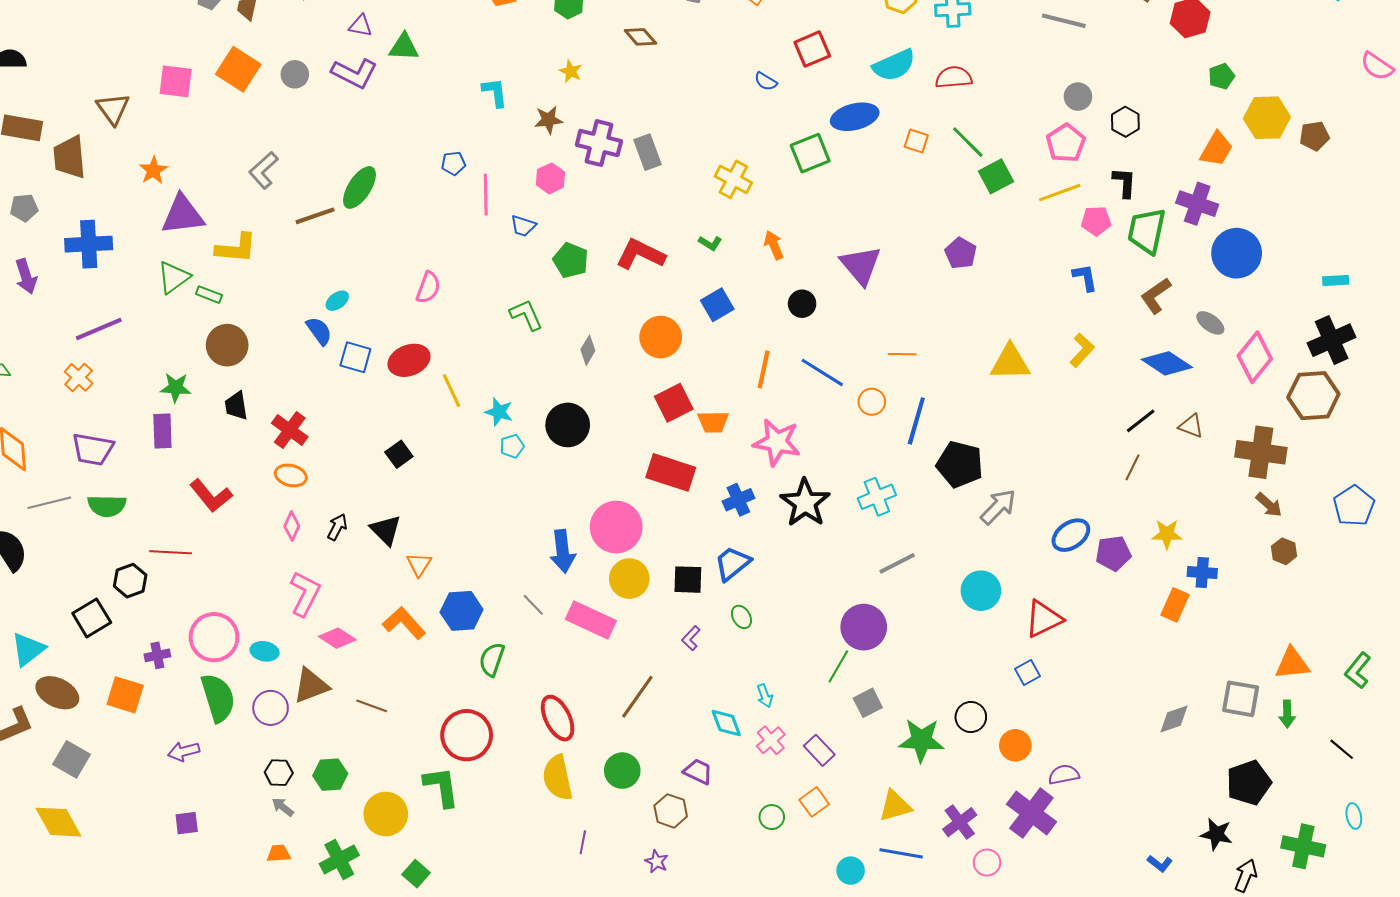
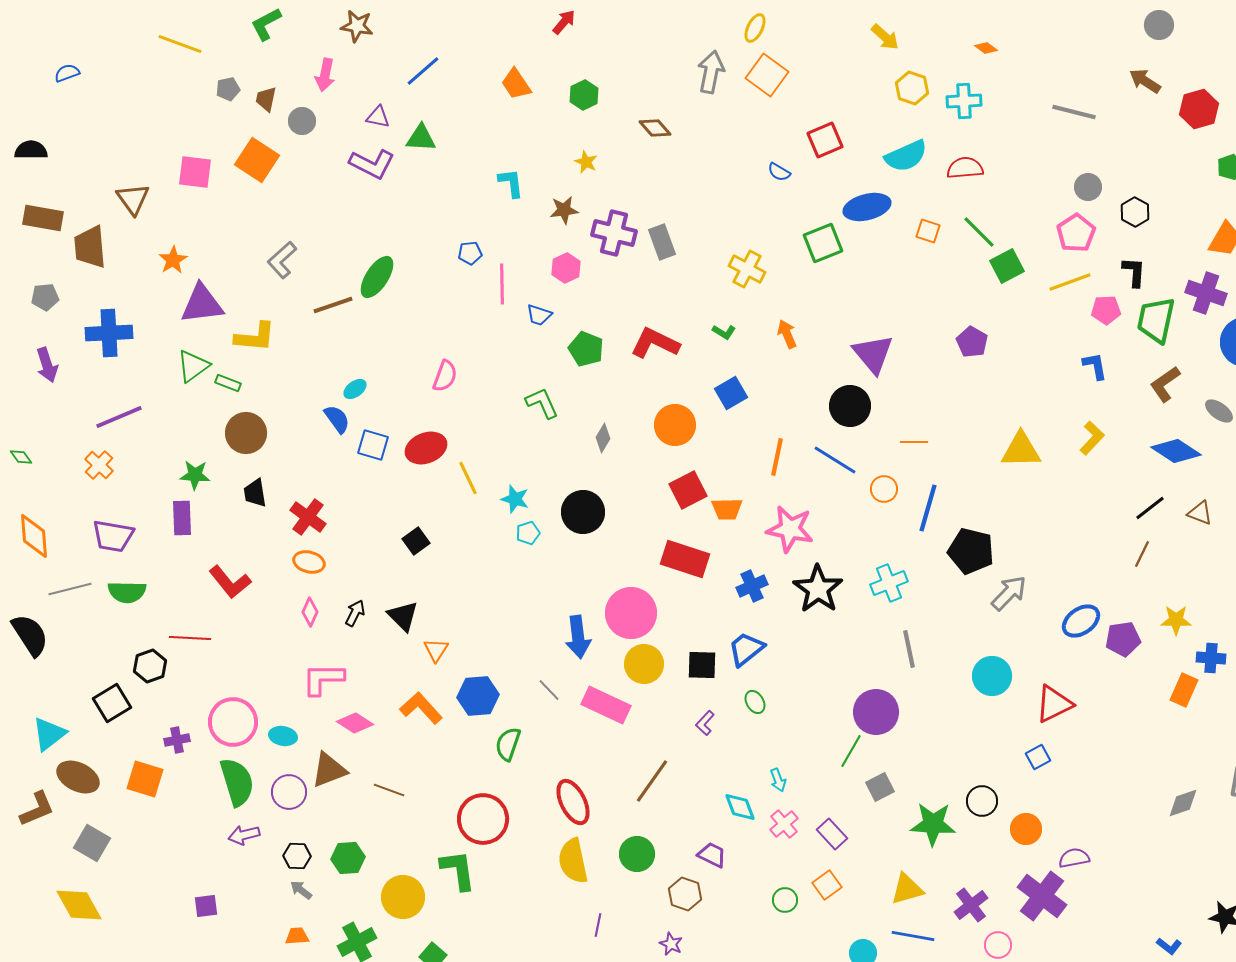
gray circle: (295, 74) -> (302, 121), moved
black circle: (802, 304) -> (850, 406), moved, size x1.5
gray line: (897, 563) -> (909, 649), turned -75
pink L-shape: (305, 594) -> (323, 679), turned -117
purple arrow: (184, 751) -> (244, 835), moved

